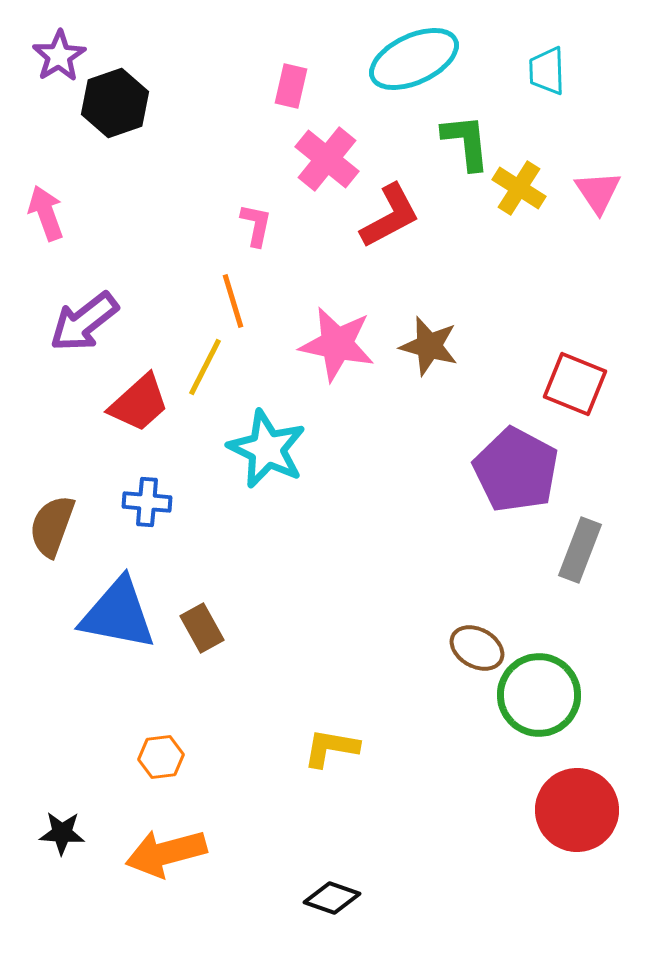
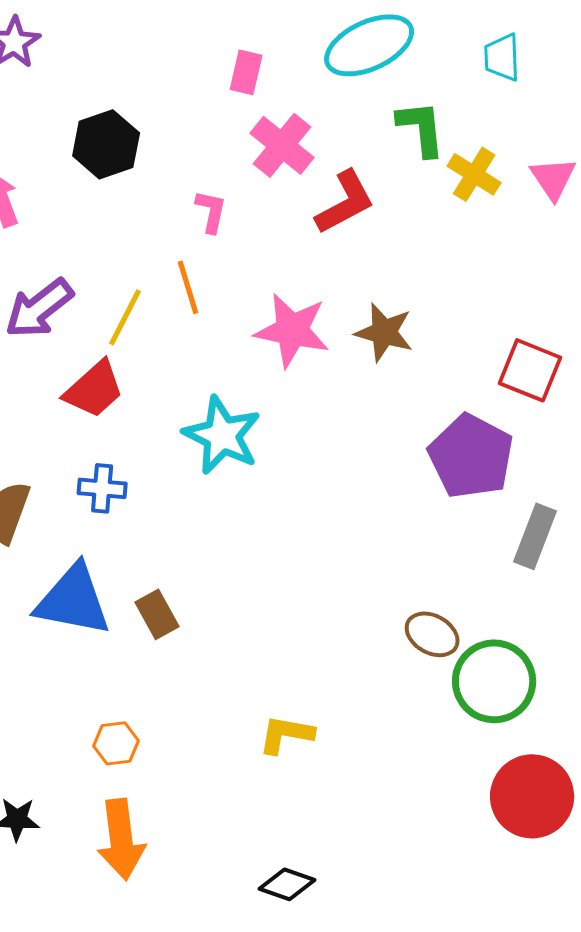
black hexagon: (115, 103) -> (106, 144), moved
yellow line: (205, 367) -> (125, 317), moved
orange arrow: (166, 853) -> (121, 839), turned -82

